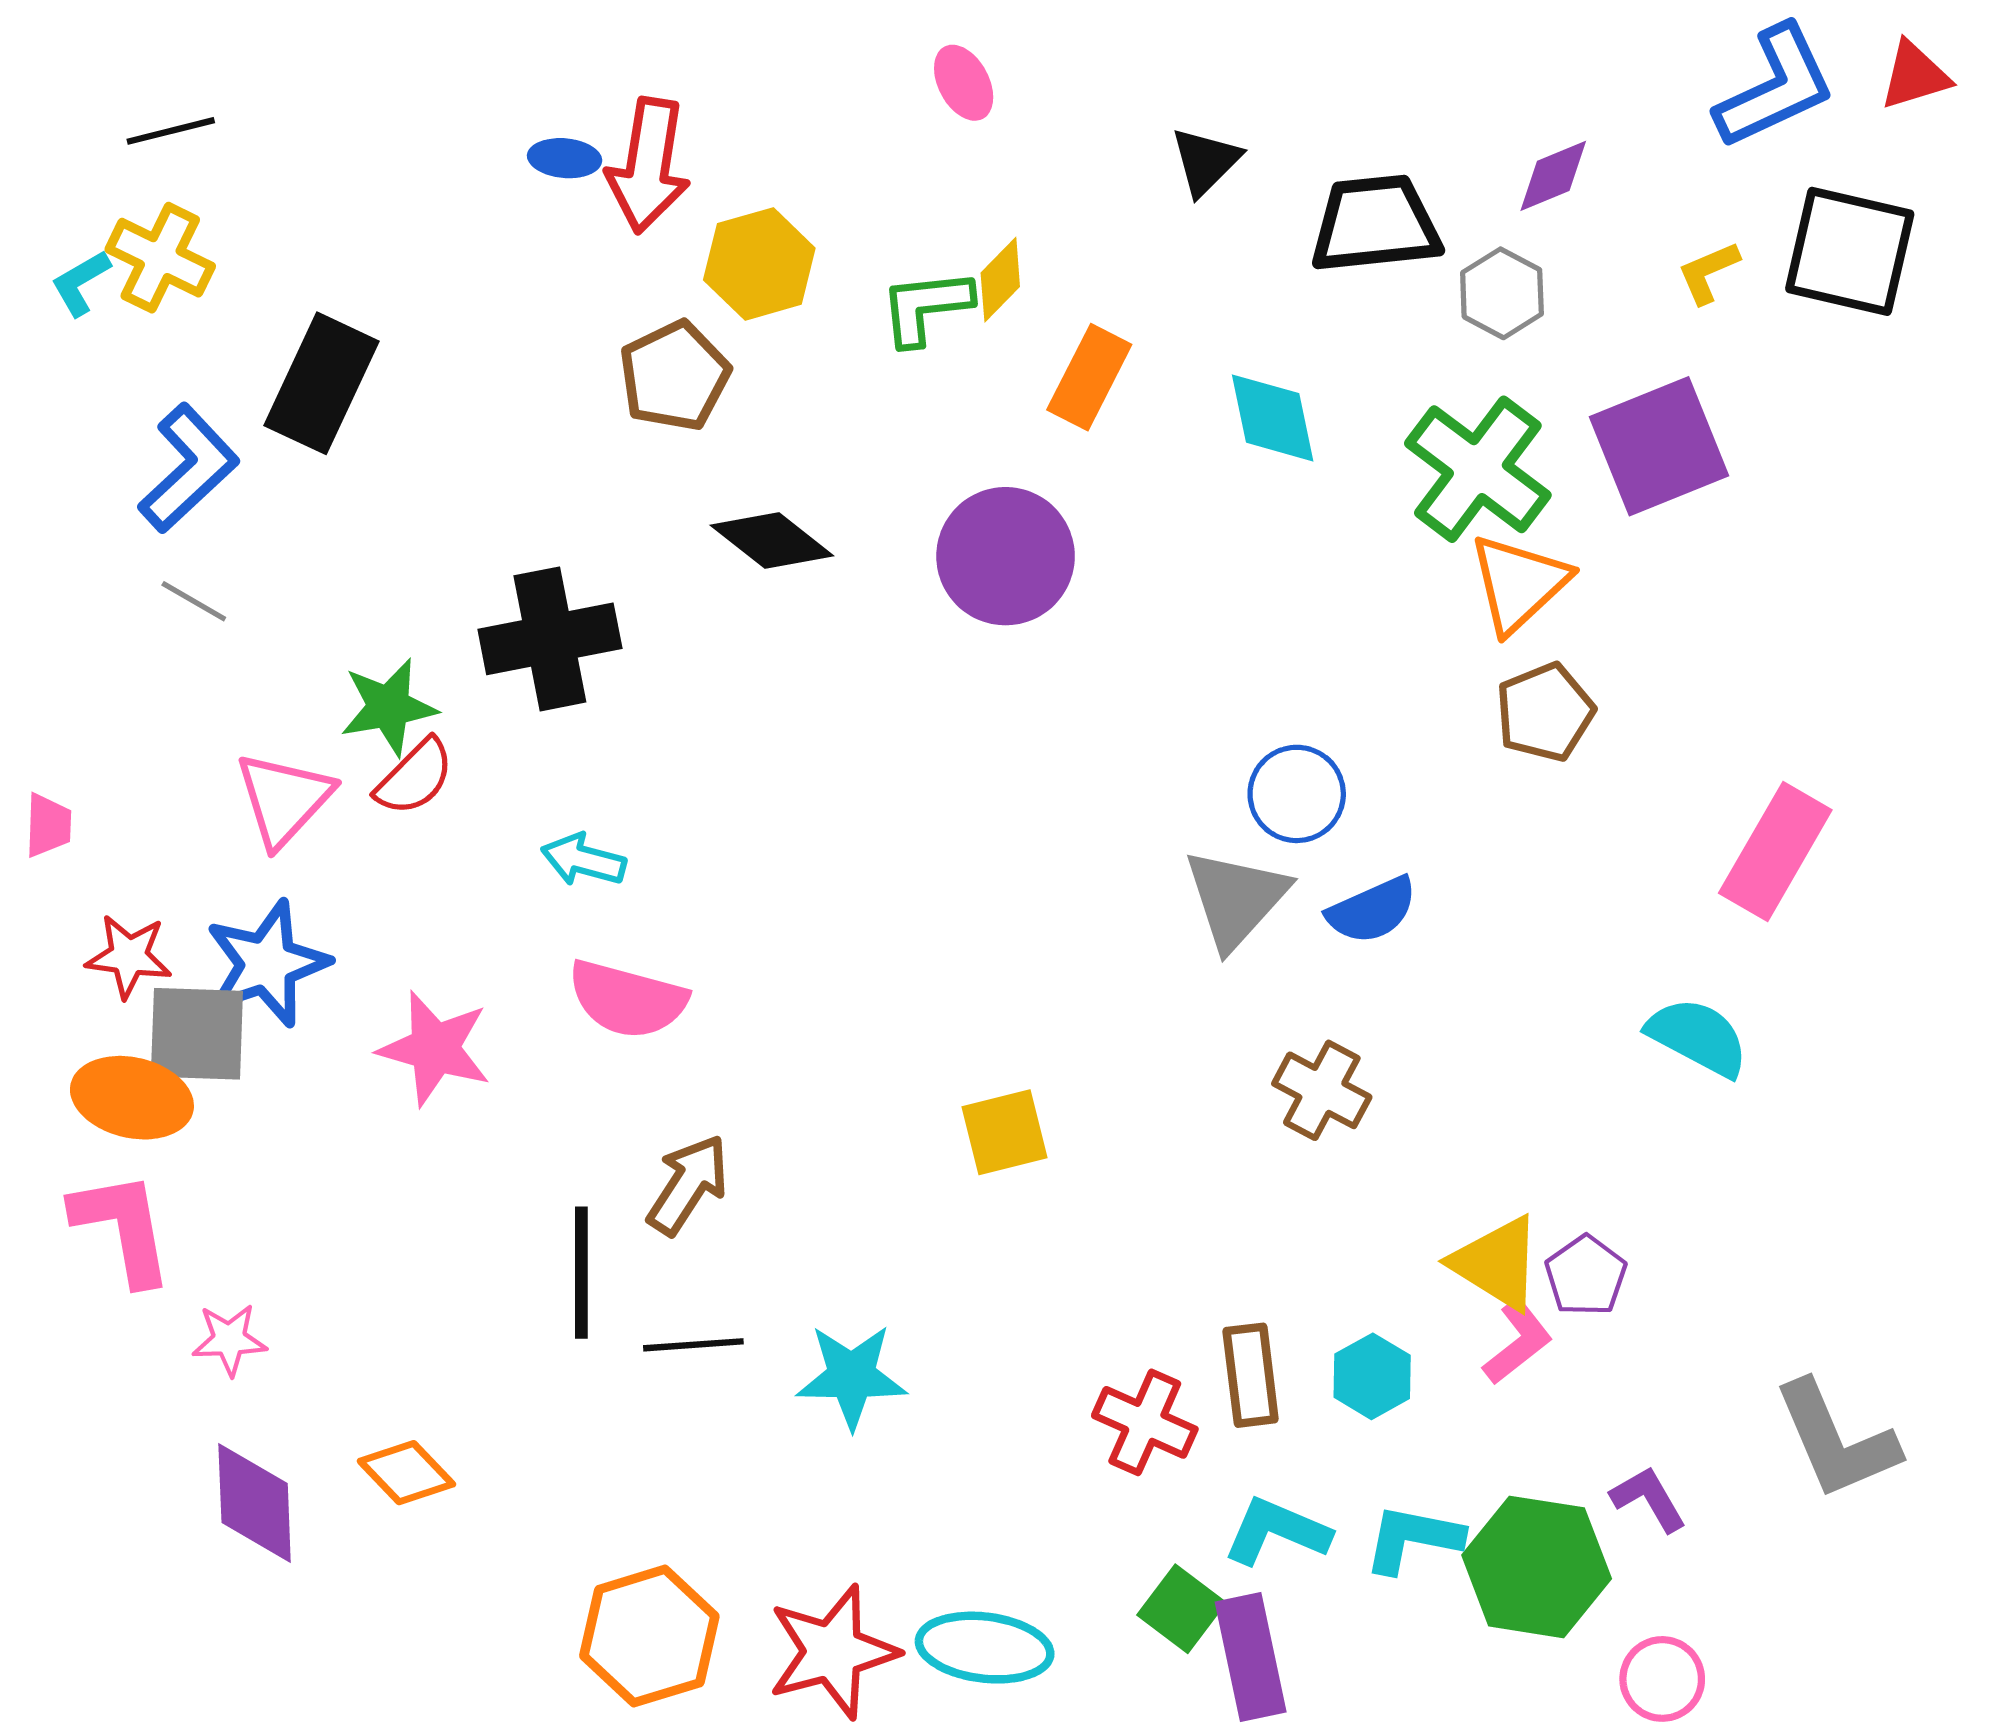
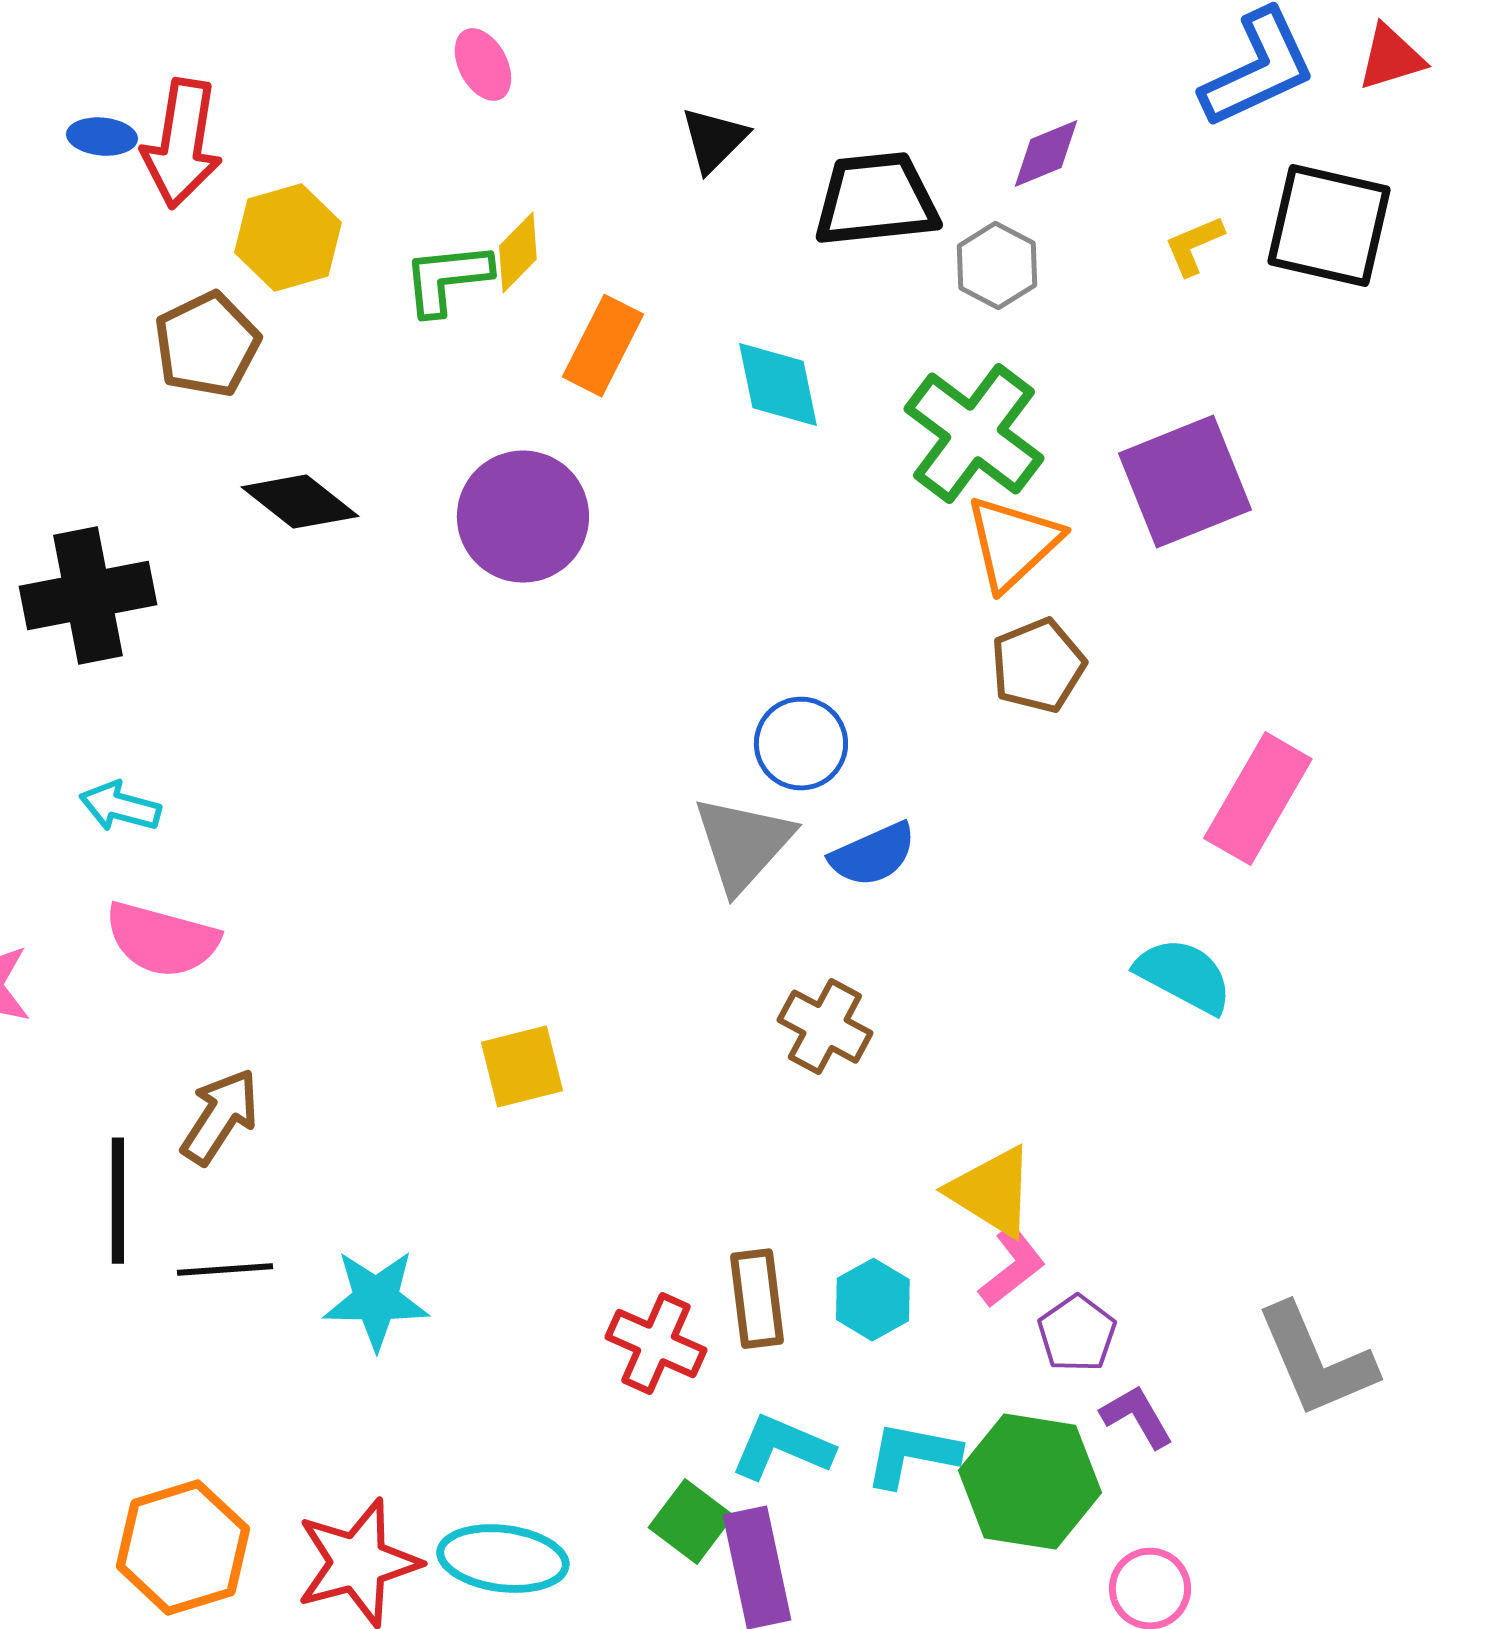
purple square: (1659, 446) -> (1185, 482), moved
purple pentagon: (1586, 1276) -> (1077, 1334), moved

